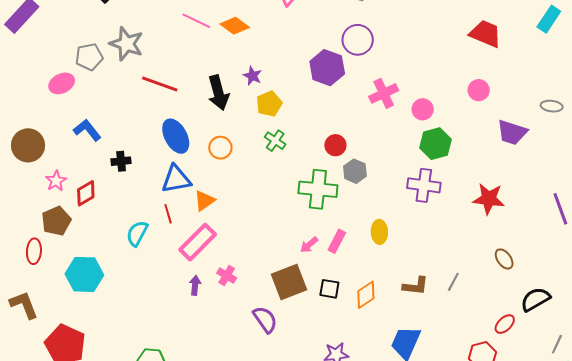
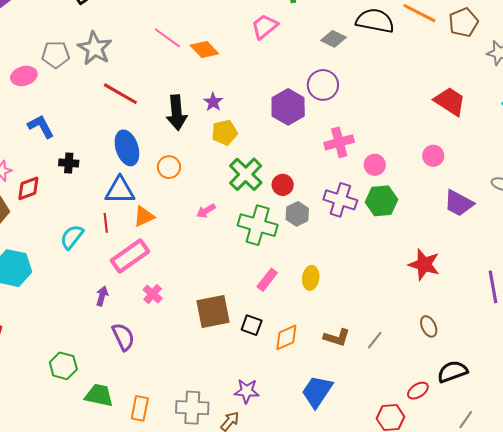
green cross: (275, 141) -> (246, 174), moved, size x1.6
purple cross: (424, 185) -> (340, 200), moved
pink arrow: (309, 245) -> (206, 211), moved
purple arrow: (195, 285) -> (102, 296), moved
purple semicircle: (265, 319) -> (123, 337), moved

